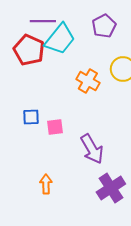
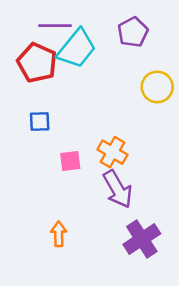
orange cross: (88, 81) -> (112, 152), moved
blue square: (31, 117) -> (40, 121), moved

